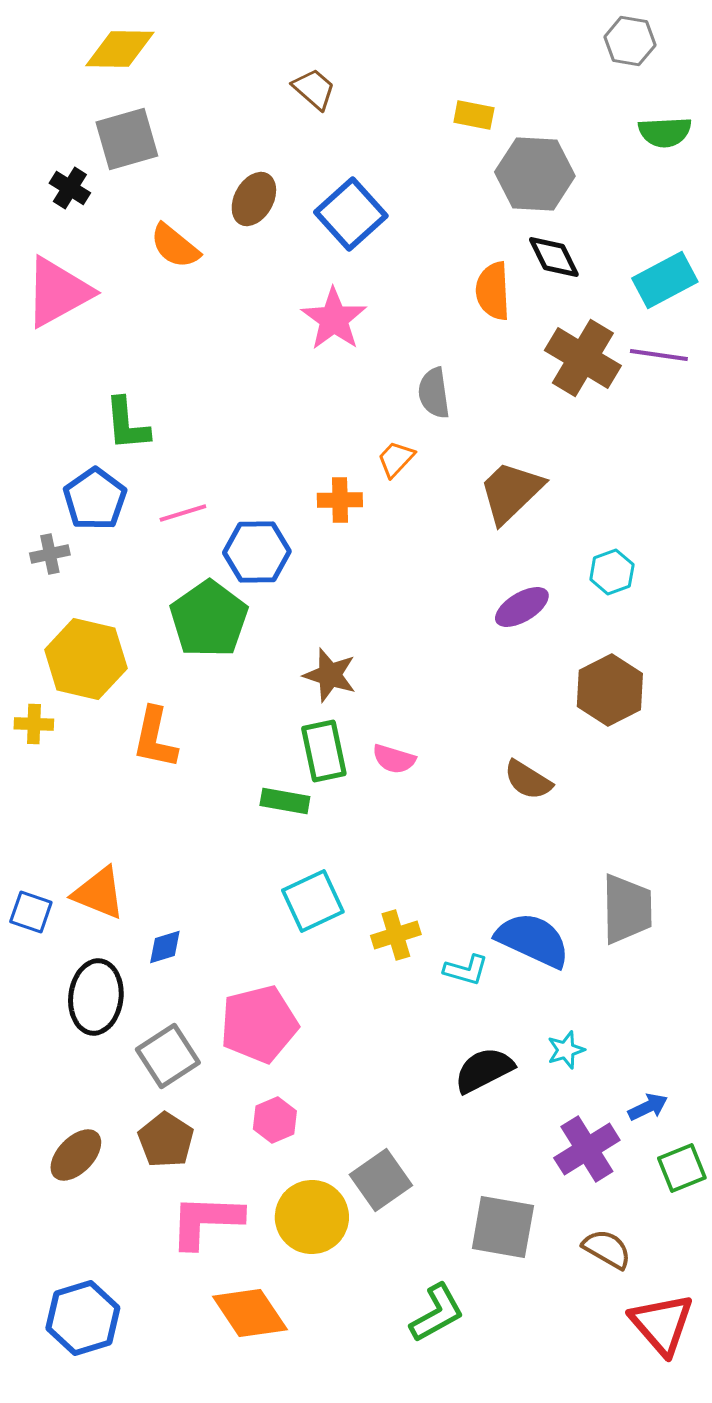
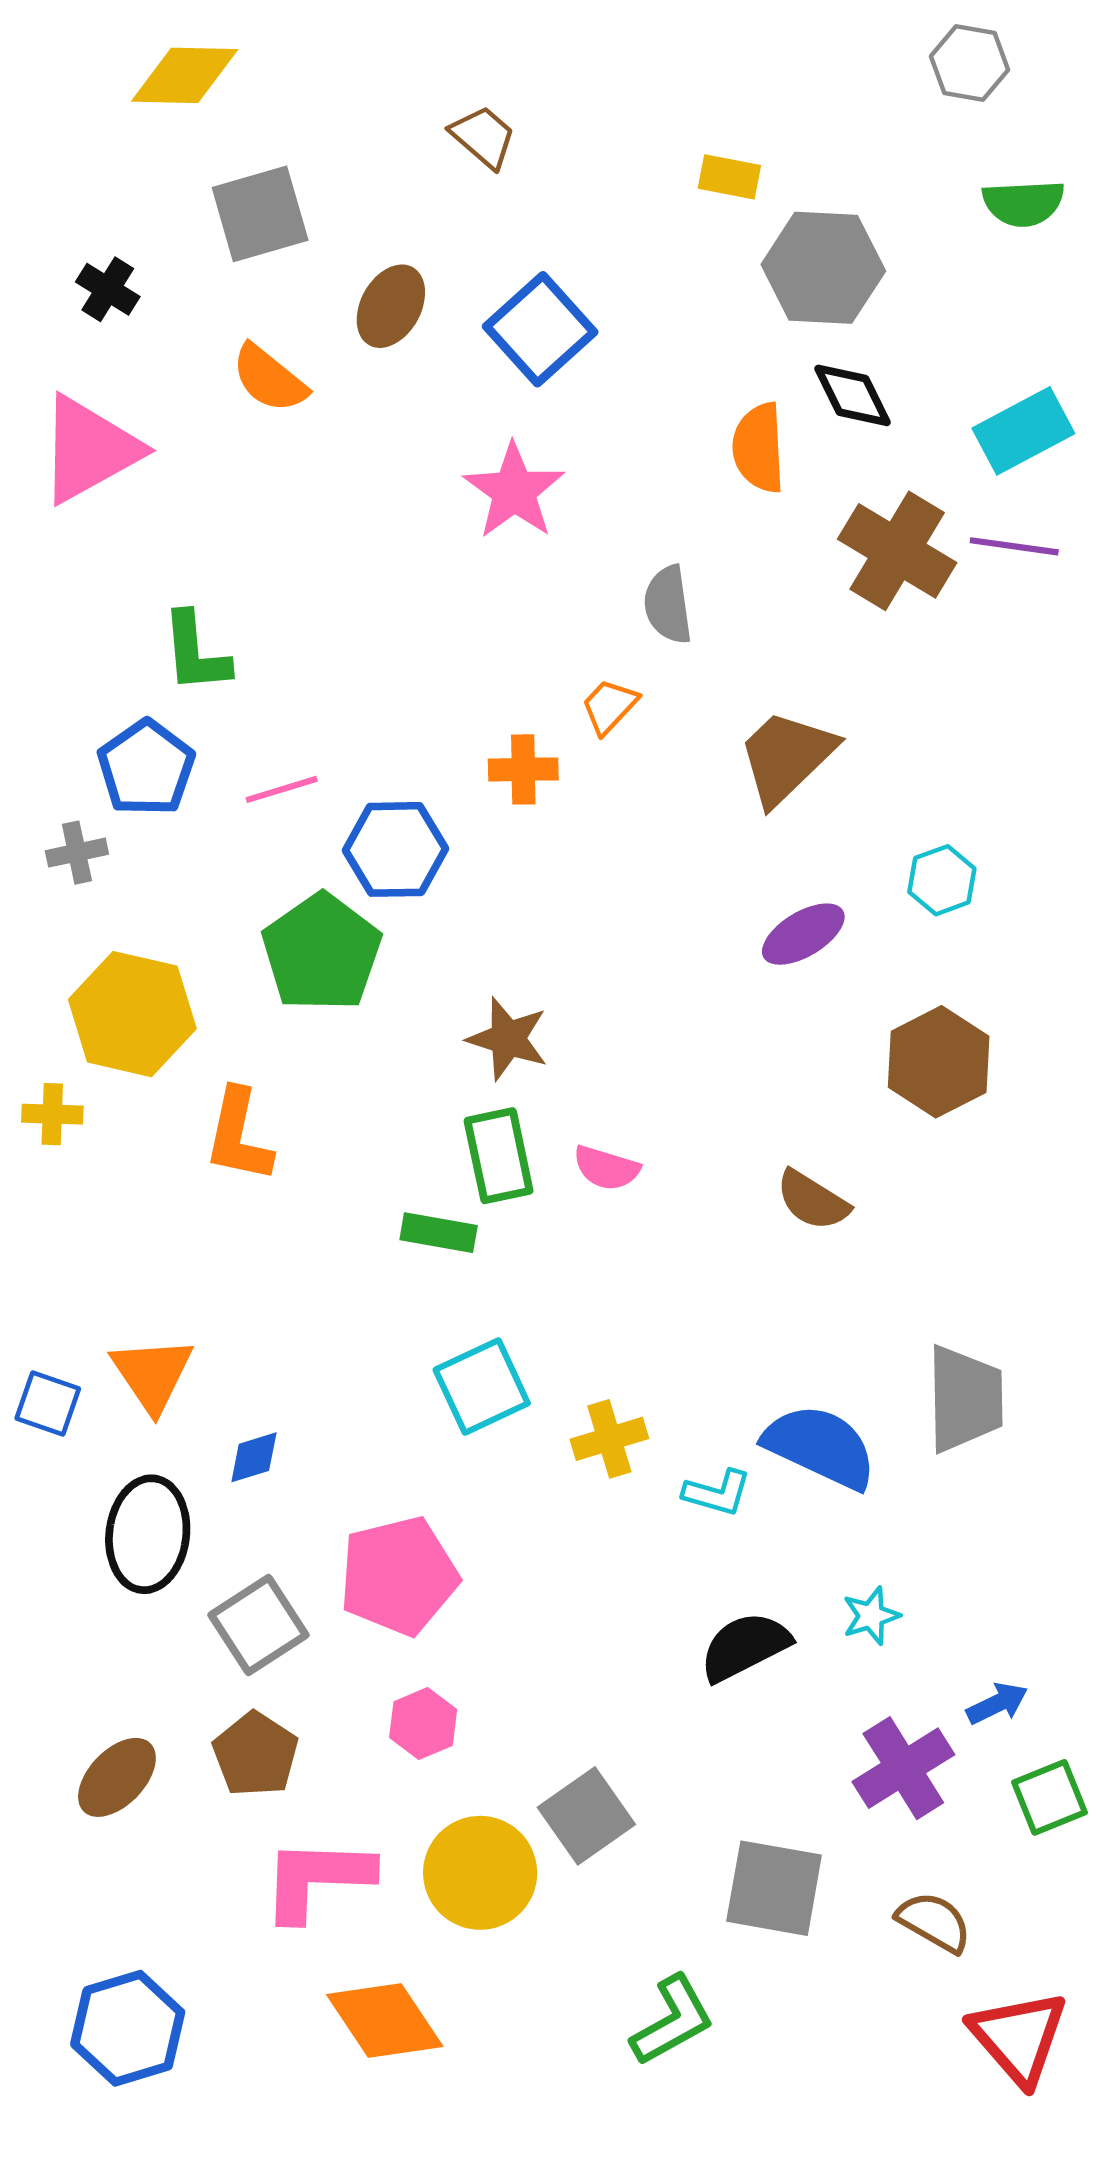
gray square: (127, 139) -> (260, 214), moved
orange triangle: (99, 893) -> (152, 1374), turned 34

